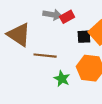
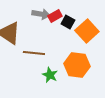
black square: (84, 37) -> (68, 22), moved, turned 32

